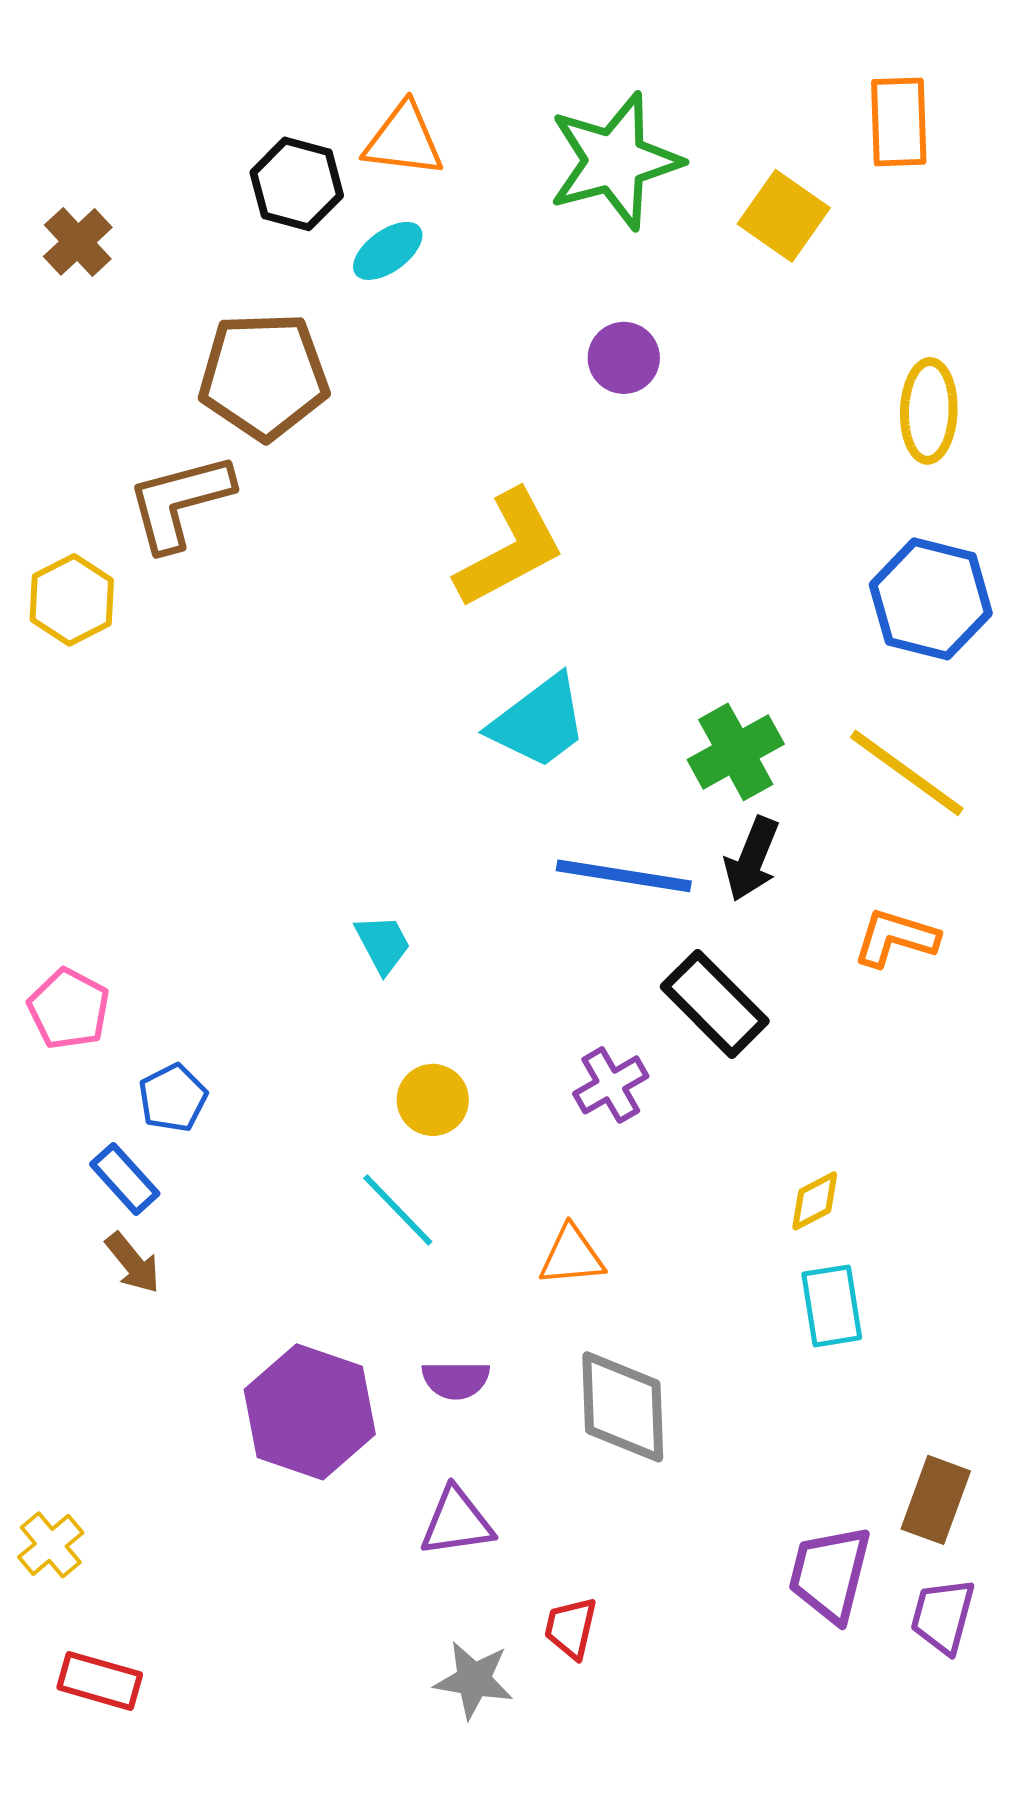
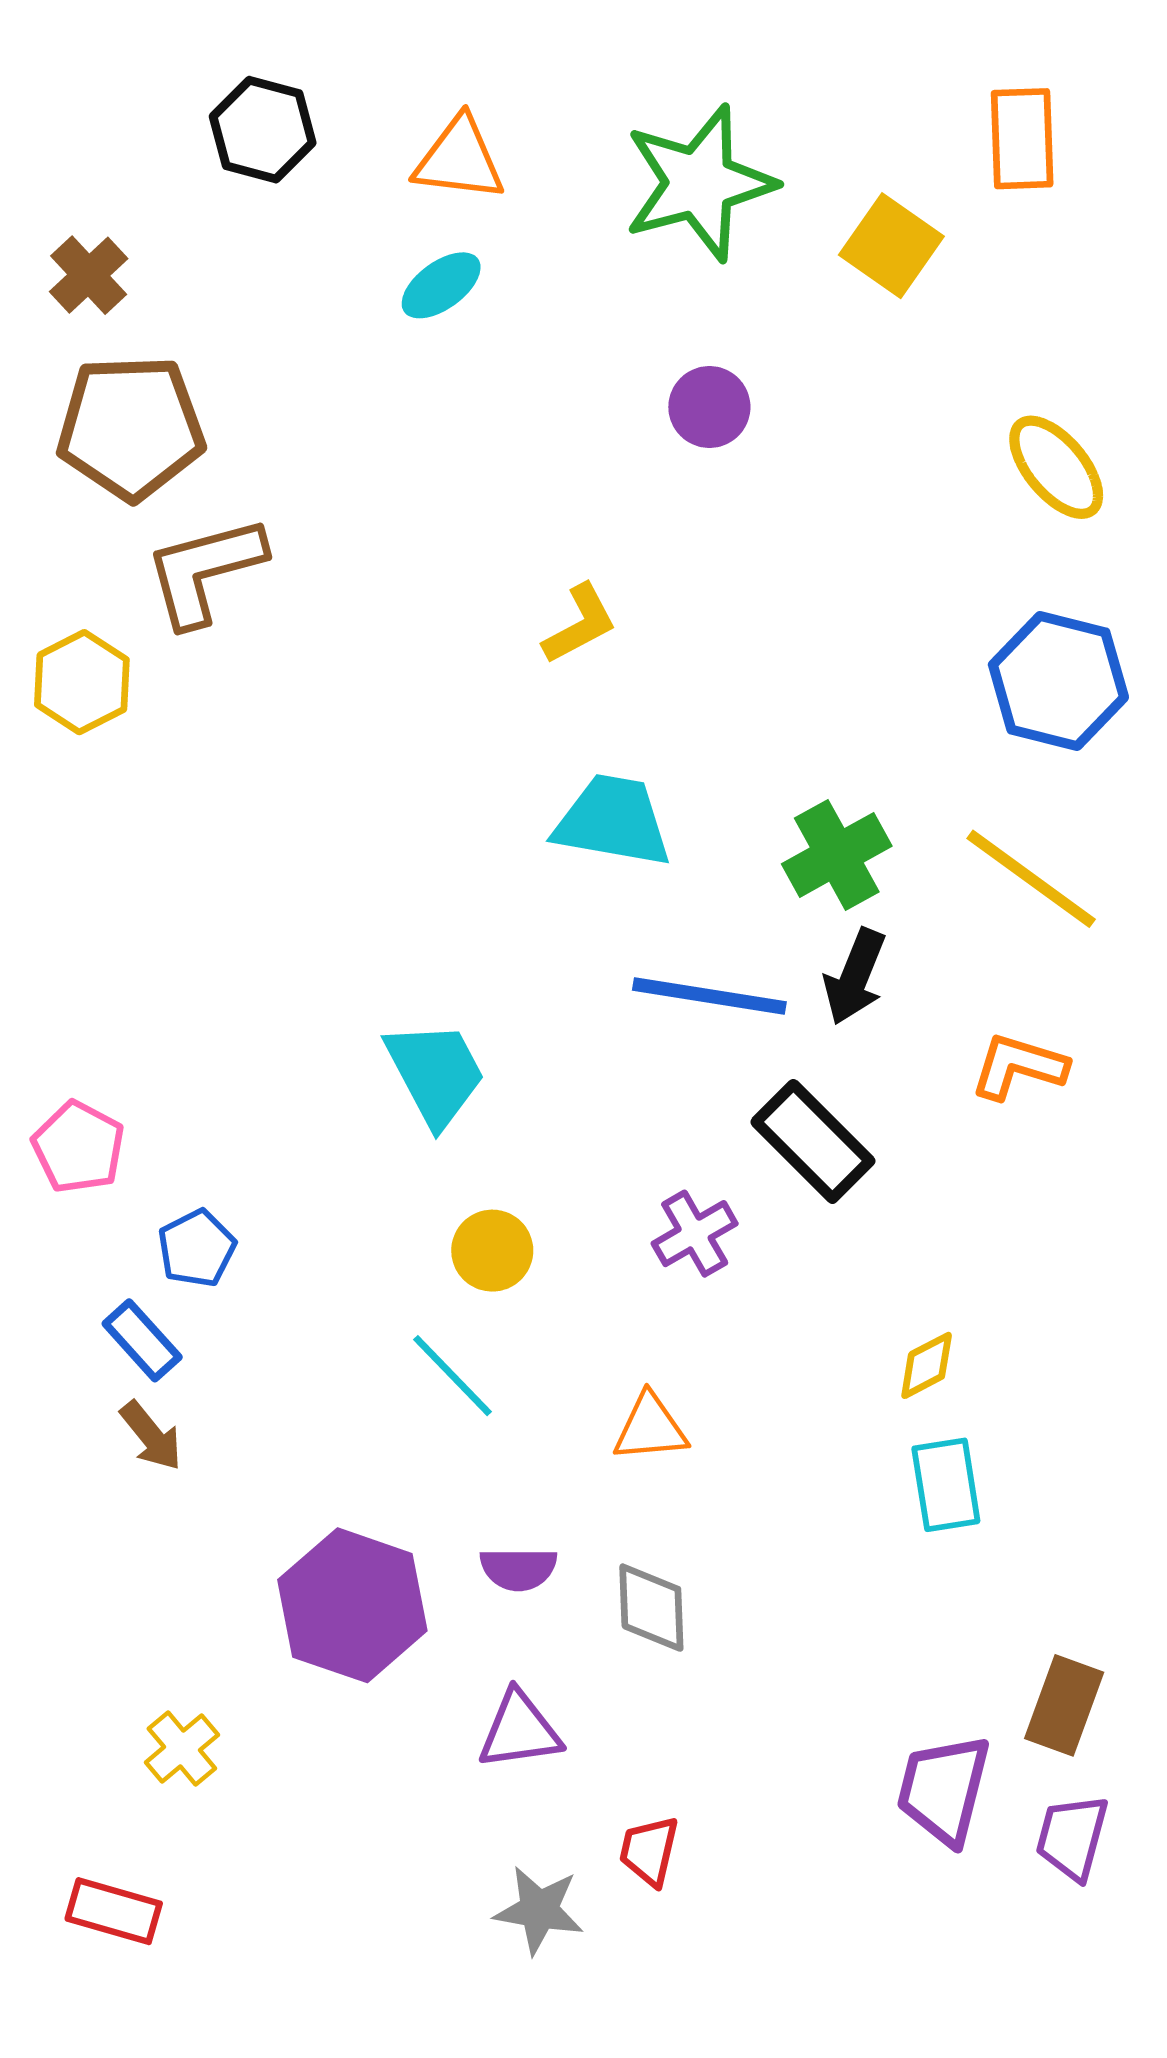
black hexagon: (297, 184) -> (263, 130), moved
brown pentagon: (264, 376) -> (131, 427), moved
yellow ellipse: (929, 411) -> (1056, 467), turned -42
yellow L-shape: (510, 549) -> (580, 624), size x0.6
cyan trapezoid: (539, 722) -> (613, 821), turned -133
cyan trapezoid: (383, 944) -> (435, 1073), size x1.6
gray diamond: (623, 1407) -> (651, 1608), moved, size x0.7
yellow cross: (51, 1545) -> (182, 1749), moved

